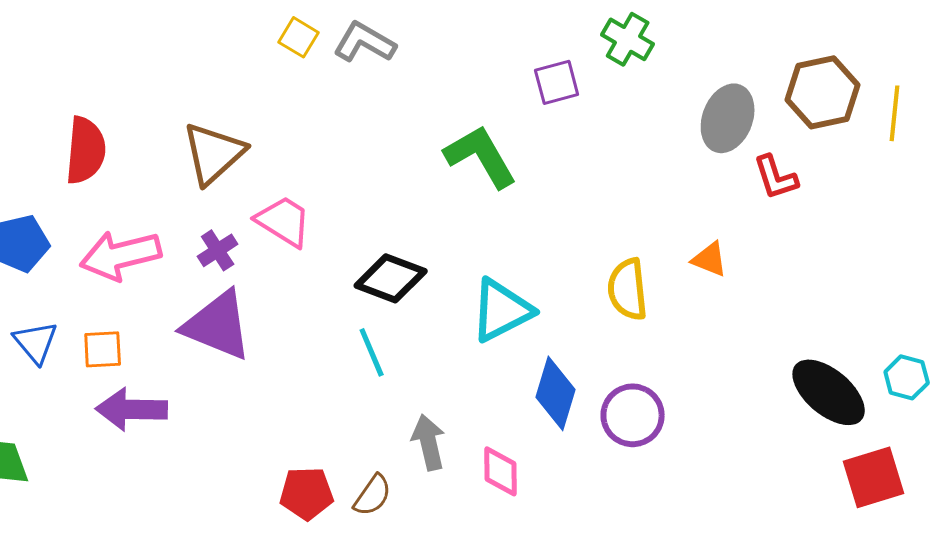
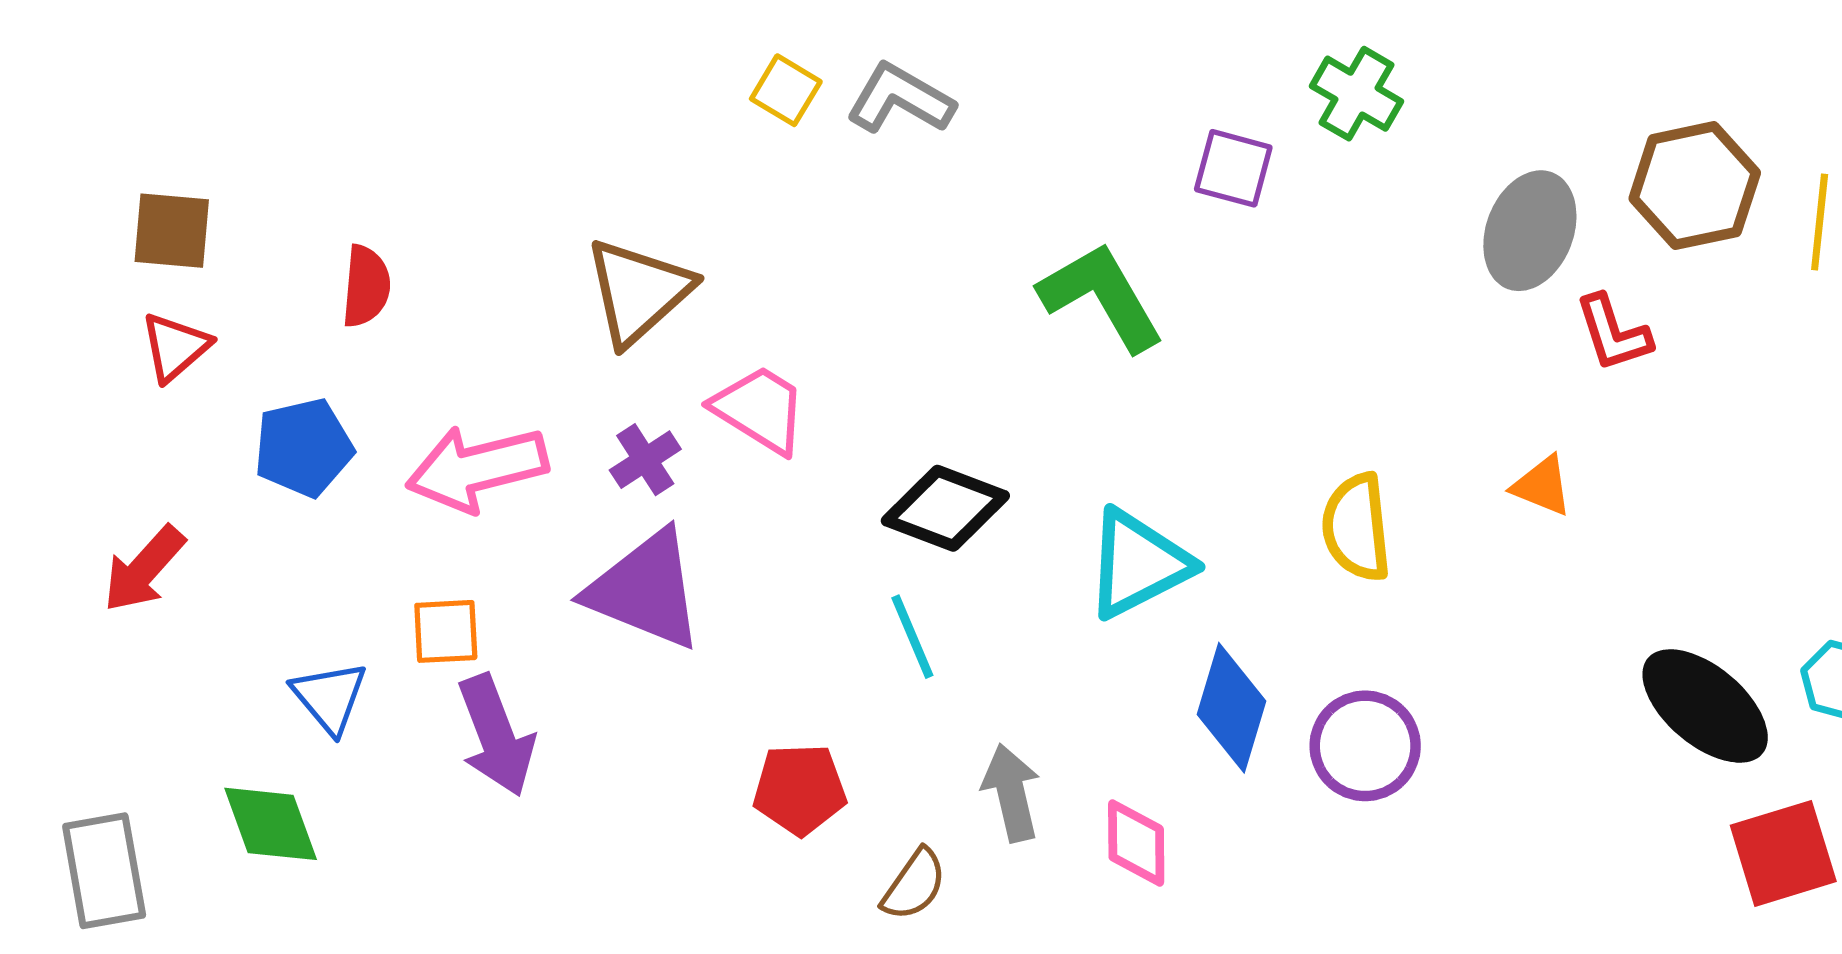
purple square: (557, 82) -> (1233, 168), turned 30
red semicircle: (86, 150) -> (366, 286), moved, size x0.7
orange triangle: (710, 259) -> (1542, 486), moved
blue triangle: (36, 342) -> (330, 697), moved
purple arrow: (132, 409) -> (496, 735), turned -112
red pentagon: (307, 493) -> (800, 789), moved

